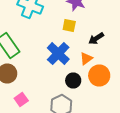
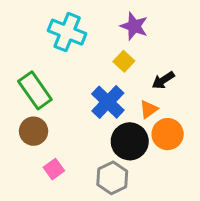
yellow square: (69, 26) -> (124, 61), turned 32
black circle: (73, 80) -> (130, 141), size x1.6

